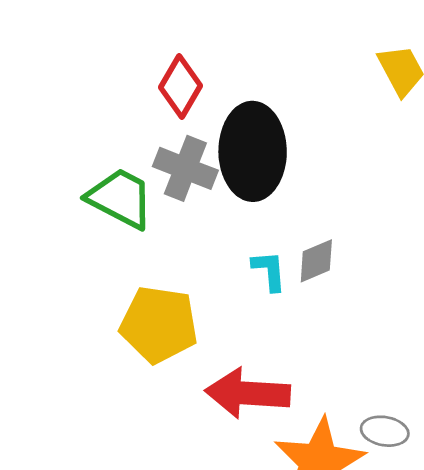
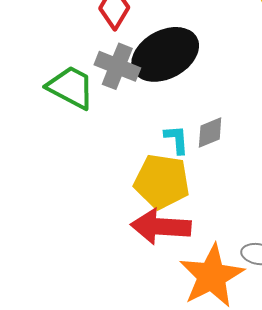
black ellipse: (253, 151) -> (165, 54), turned 62
yellow pentagon: (159, 324) -> (162, 181), moved

